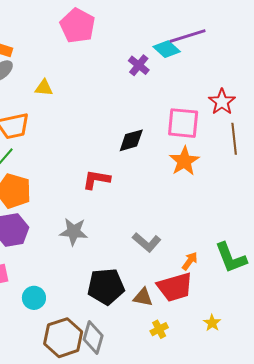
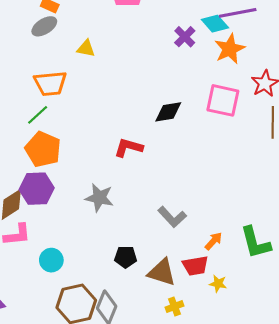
orange star: (184, 161) -> (230, 49), moved
black pentagon: (106, 286) -> (126, 257), size x0.6
red trapezoid: (175, 287) -> (195, 266), size x0.7
brown triangle: (143, 297) -> (162, 272), size x1.4
yellow star: (212, 323) -> (218, 284), moved, turned -30

